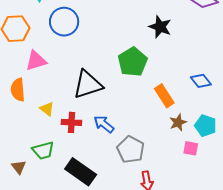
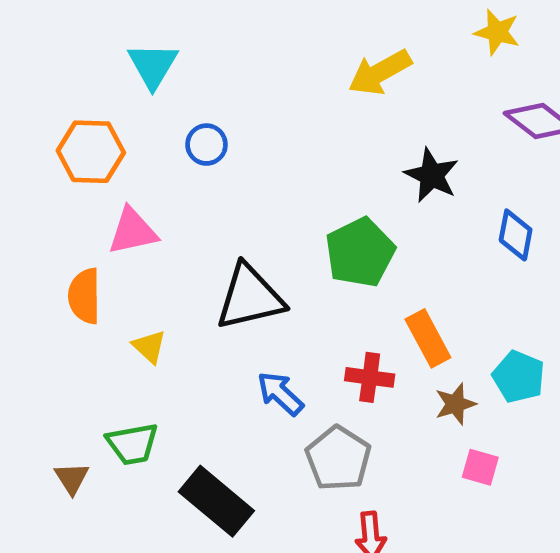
blue circle: (64, 22) -> (206, 145), size x0.6
blue diamond: (201, 81) -> (516, 235), moved, turned 45
red cross: (71, 122) -> (370, 377), moved
cyan pentagon: (206, 126) -> (519, 377), moved

